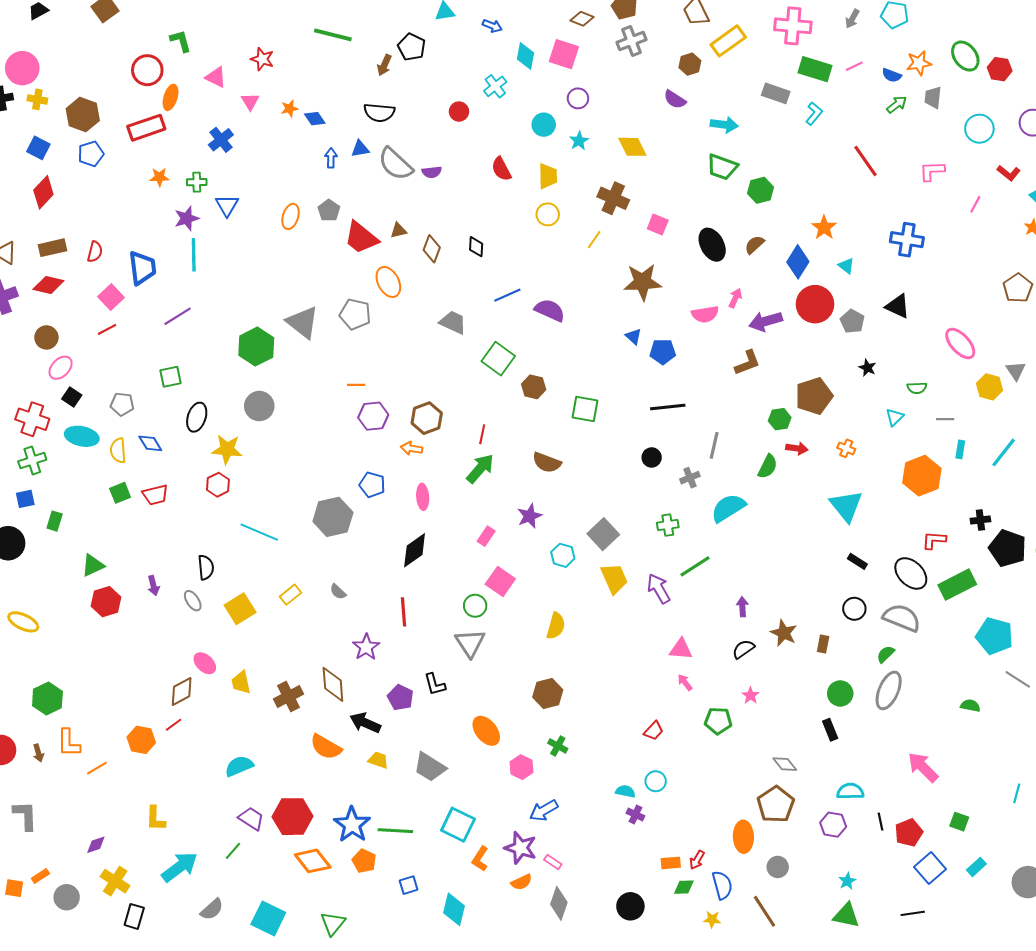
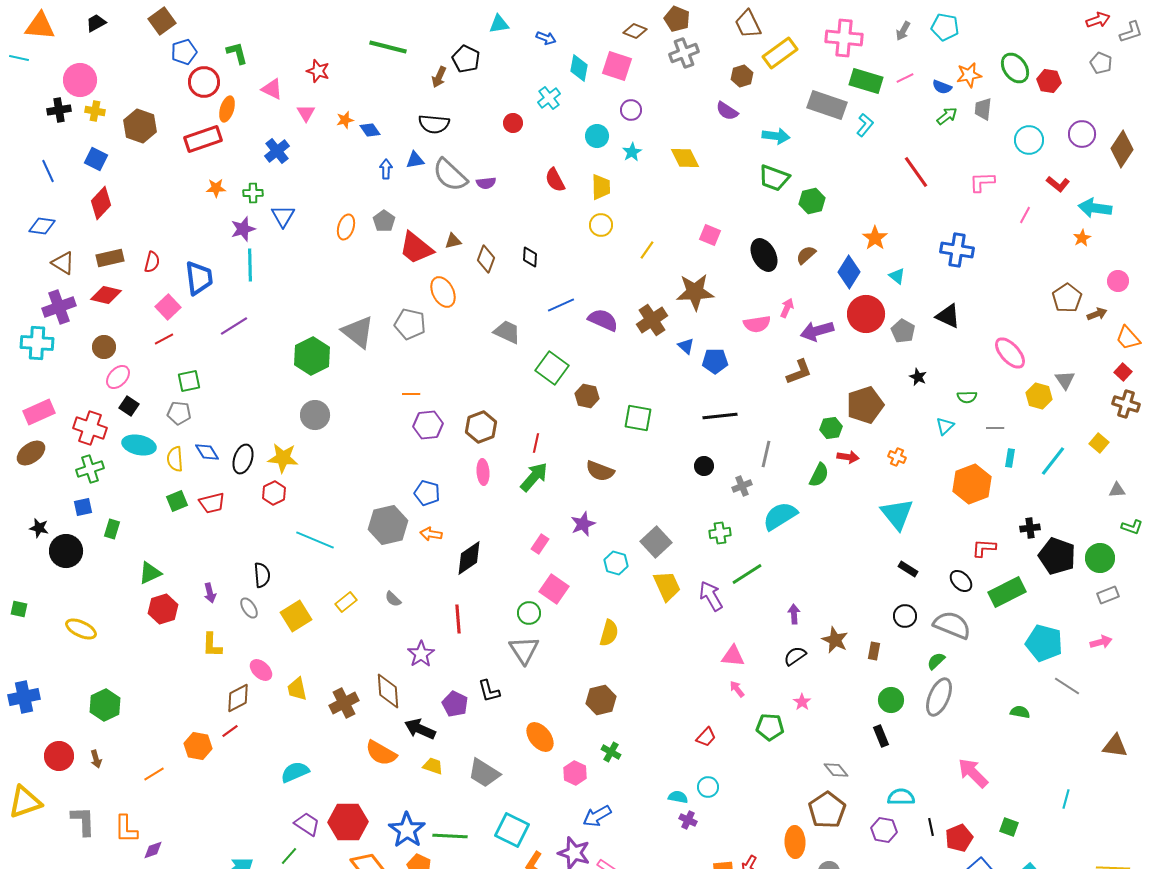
gray rectangle: (776, 93) -> (827, 105), size x1.4
blue pentagon: (91, 154) -> (184, 52), moved
brown cross: (613, 198) -> (652, 320), moved, turned 32
green square: (171, 377) -> (189, 381), moved
black ellipse: (197, 417) -> (243, 459), moved
orange arrow: (412, 448) -> (431, 534), moved
pink ellipse: (423, 497) -> (483, 472), moved
black ellipse: (911, 573) -> (961, 581), size x0.7
orange L-shape: (69, 743) -> (126, 829), moved
yellow L-shape: (155, 819) -> (212, 645), moved

